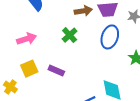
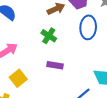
purple rectangle: (56, 71) -> (55, 65), moved

